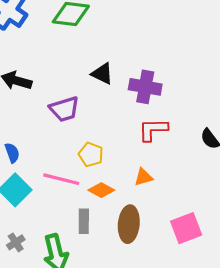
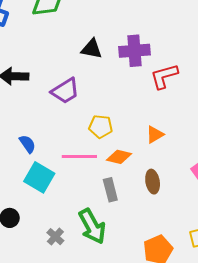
red L-shape: (153, 130) -> (164, 76), moved
brown ellipse: (129, 224) -> (153, 182), size x0.7
gray cross: (16, 242) -> (55, 237), moved

